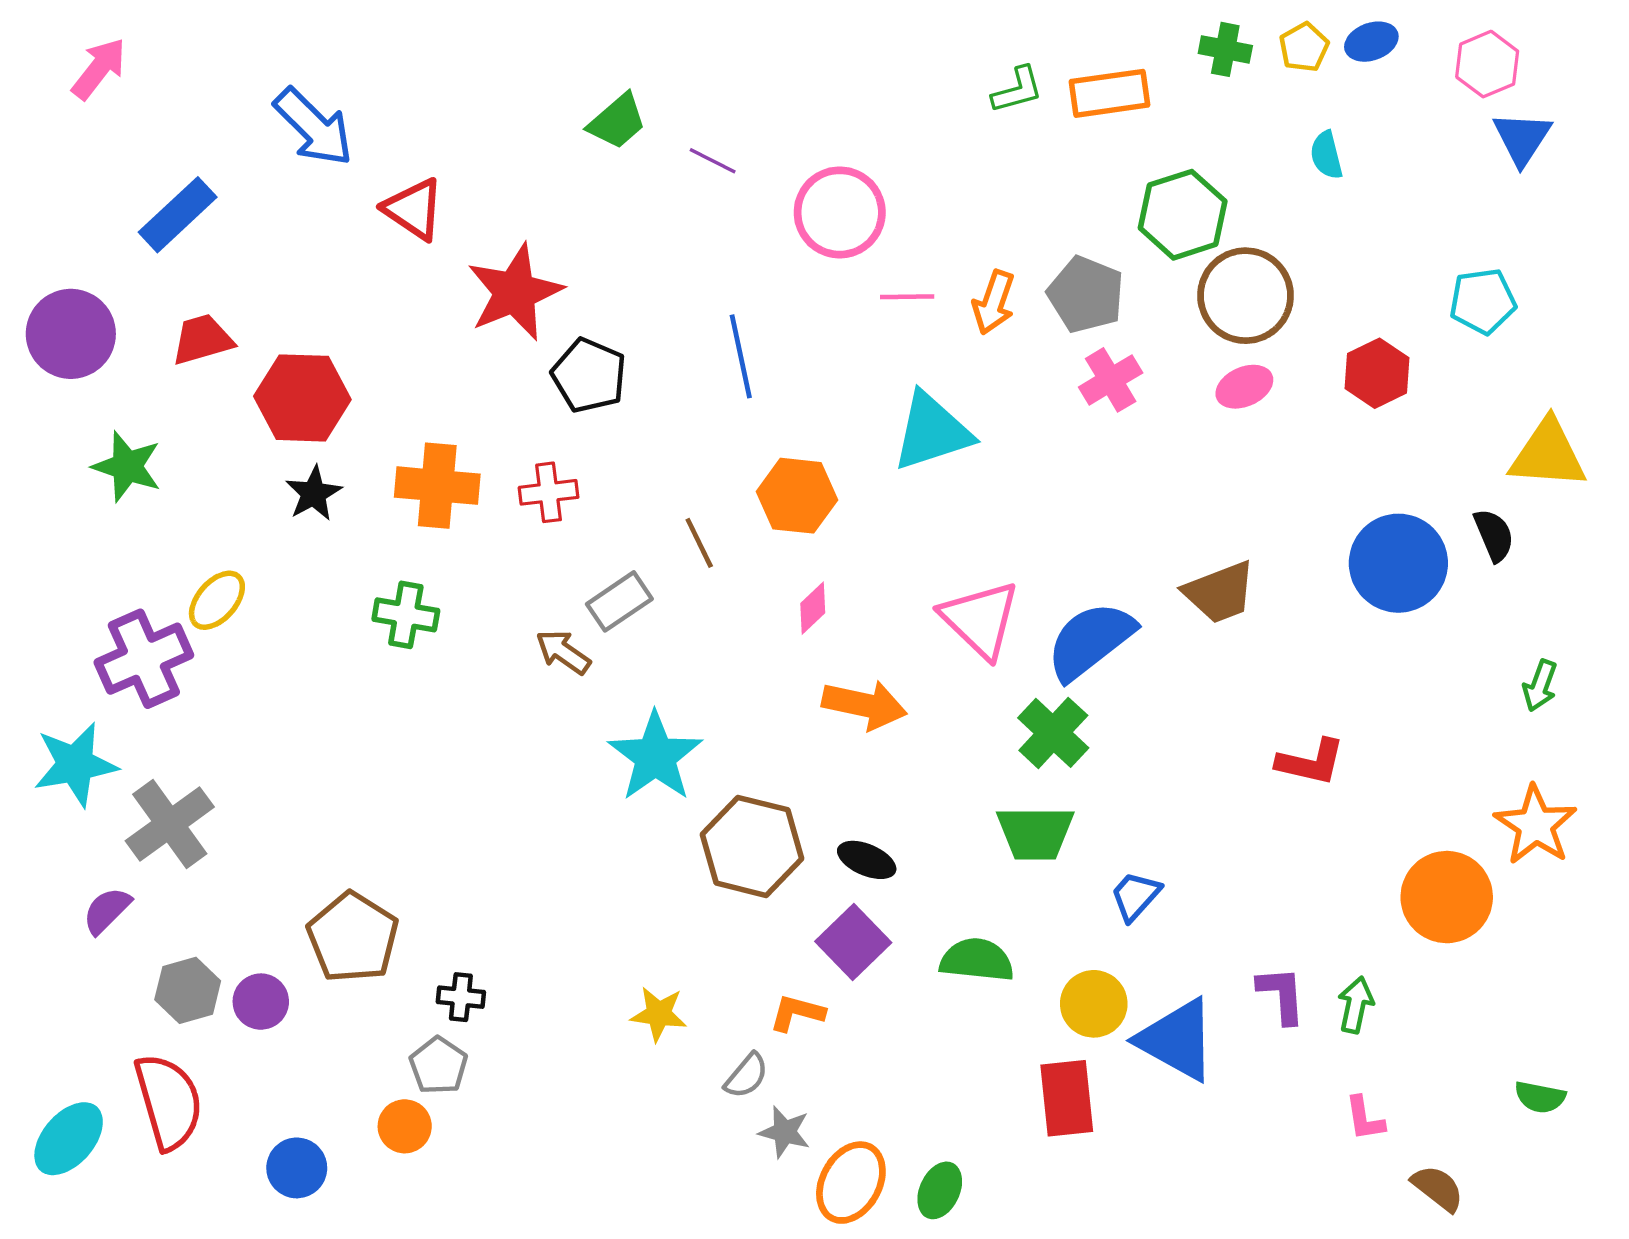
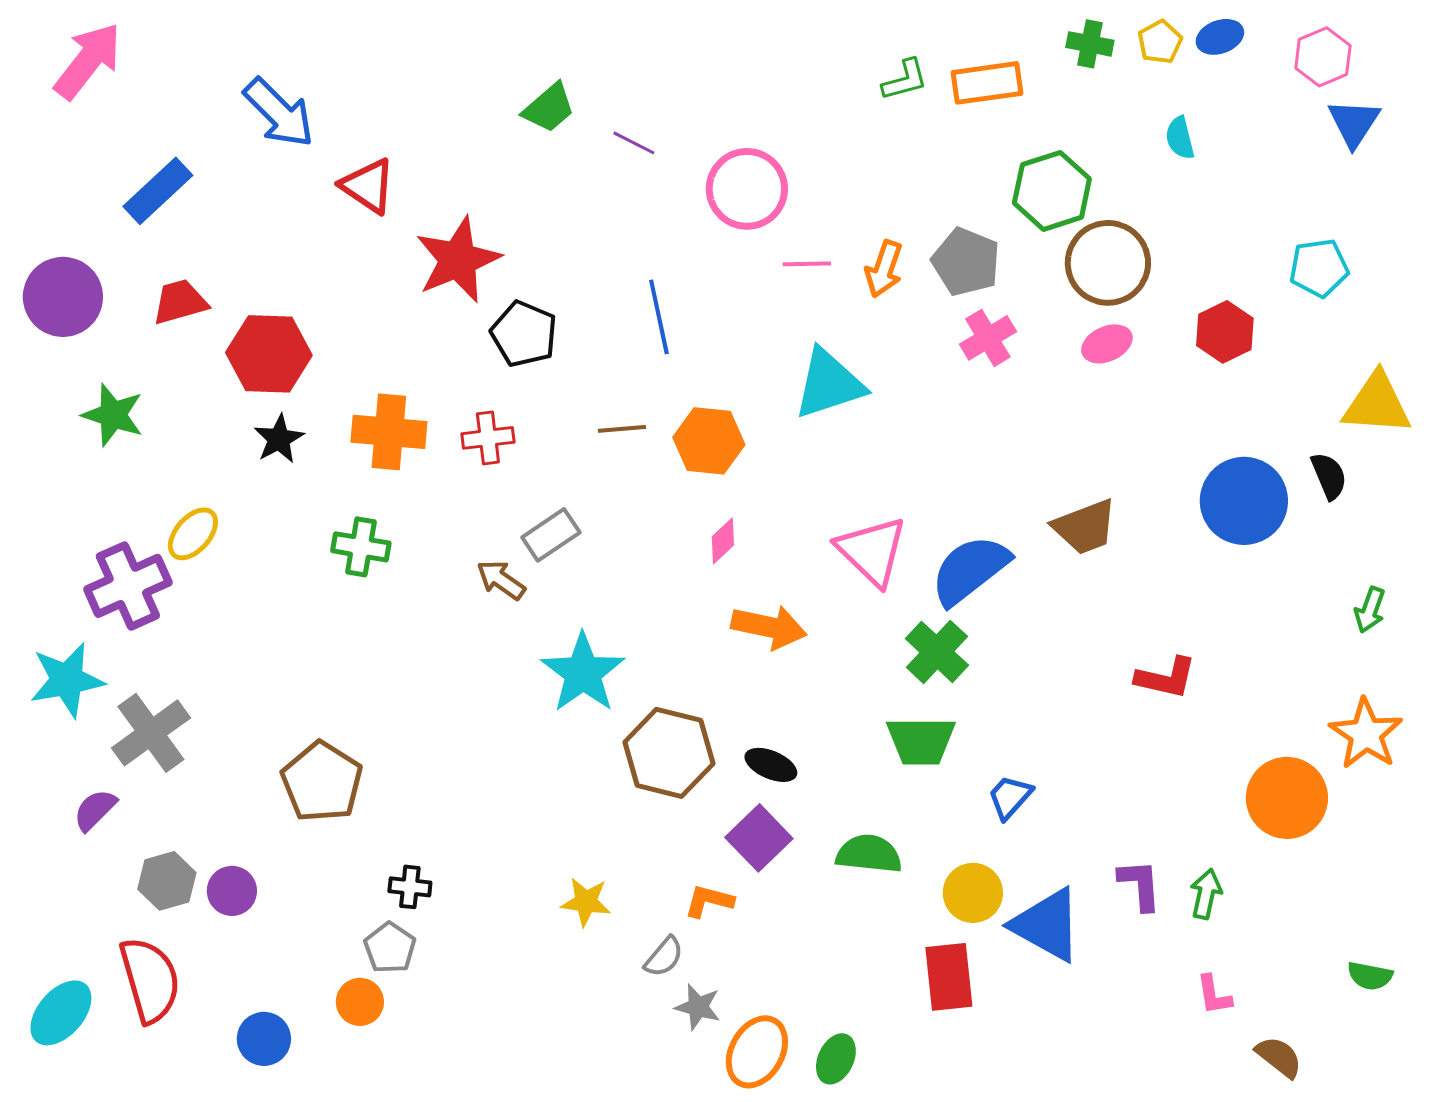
pink arrow: (99, 69) -> (88, 61), size x1.4
brown line: (699, 543) -> (622, 429), moved, turned -69
brown pentagon: (353, 937) -> (322, 782), moved

